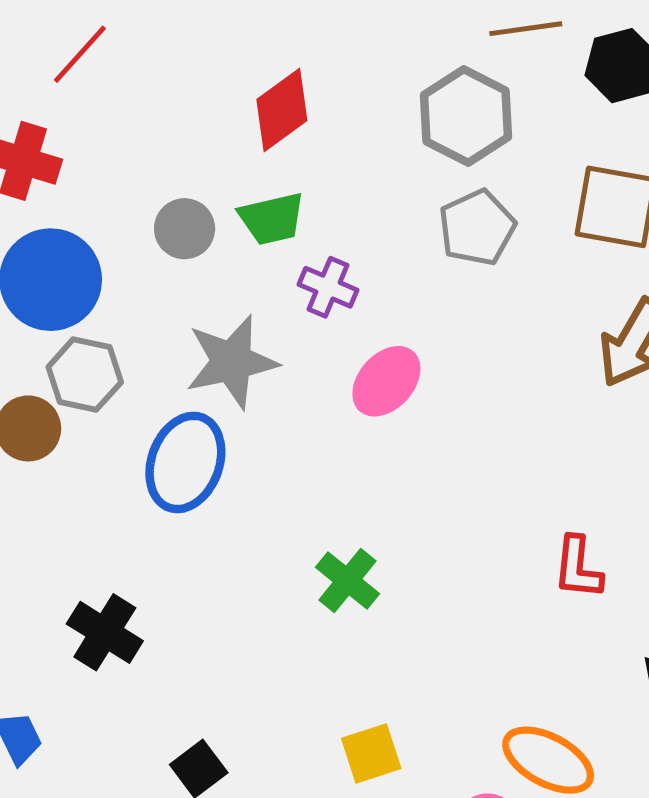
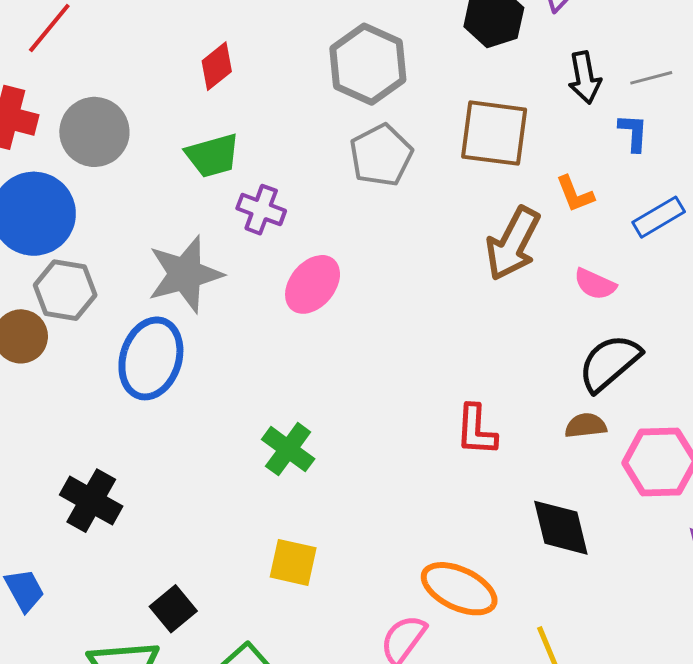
red diamond: (282, 110) -> (217, 66), size x0.7
gray circle: (185, 229) -> (94, 132), moved, size x1.4
yellow square: (371, 753) -> (293, 562), moved, turned 33

